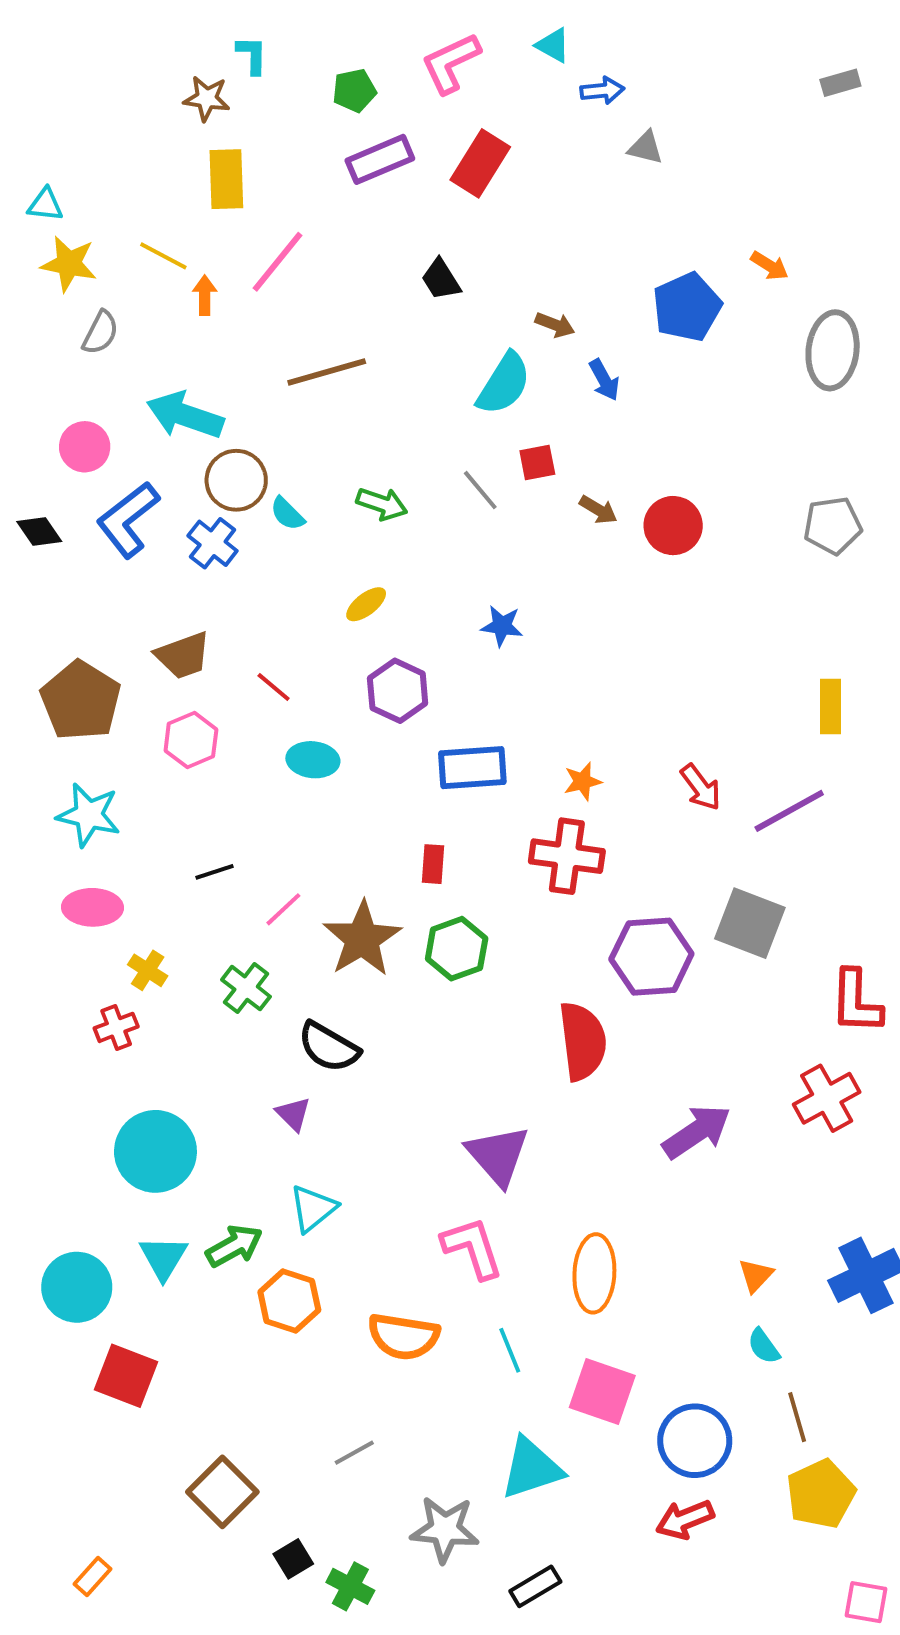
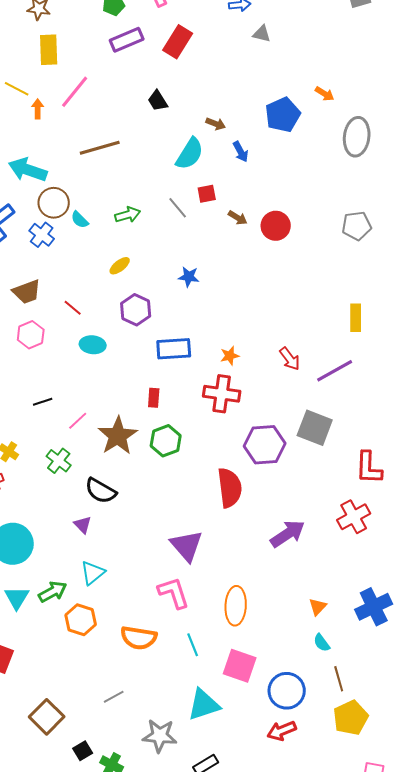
green arrow: (382, 504) -> (128, 215), turned -35

